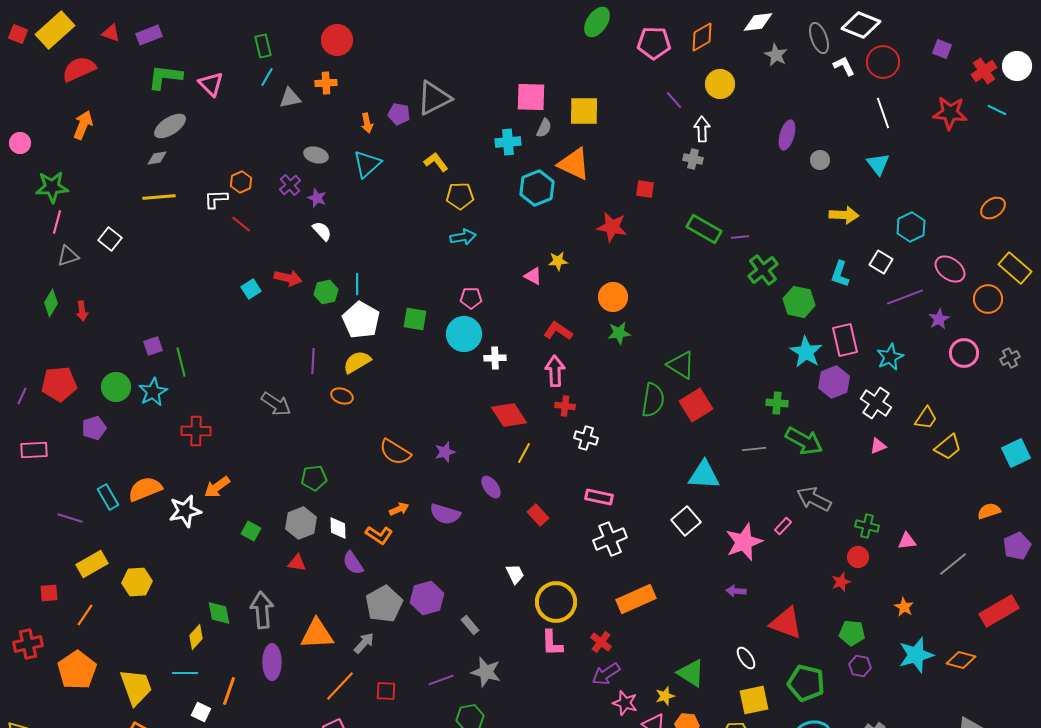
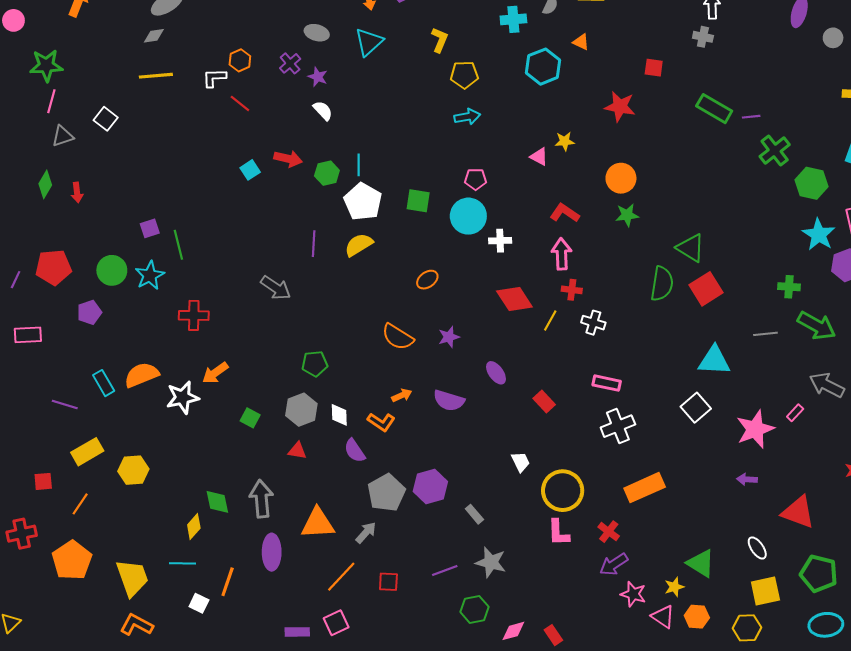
yellow L-shape: (436, 162) -> (440, 40), turned 60
orange triangle: (574, 164) -> (581, 42), size x0.5
orange ellipse: (342, 396) -> (427, 280), moved, turned -55
yellow line: (524, 453) -> (550, 321), moved

